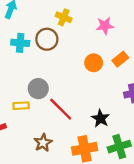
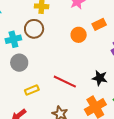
orange rectangle: (120, 59) -> (99, 24), turned 32
gray circle: (38, 89) -> (19, 63), moved

